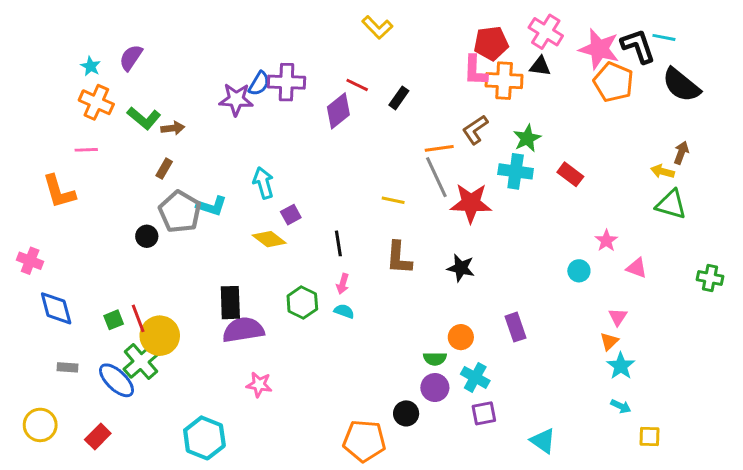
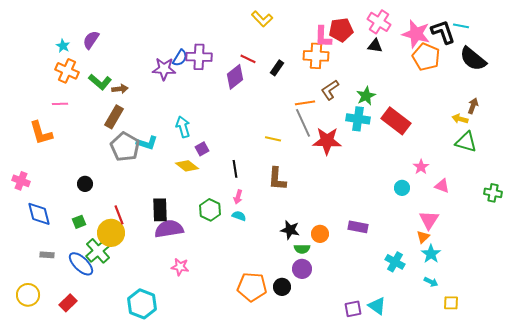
pink L-shape: (475, 71) -> (323, 37), moved
orange cross: (504, 81) -> (316, 56), moved
brown rectangle: (164, 169) -> (114, 117), size x1.6
red rectangle: (570, 174) -> (396, 121), size x1.6
black circle: (147, 236) -> (85, 184), moved
black star: (461, 268) -> (290, 230), moved
pink triangle: (618, 317) -> (429, 220), size x1.5
red line: (138, 318) -> (119, 215), moved
purple rectangle: (516, 327) -> (358, 227), turned -60
cyan cross: (475, 377) -> (395, 262), moved
purple square: (484, 413) -> (353, 309), moved
orange pentagon: (364, 441) -> (252, 287), moved

